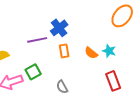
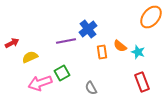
orange rectangle: (64, 51) -> (102, 52), moved
orange semicircle: (91, 53) -> (120, 46), moved

